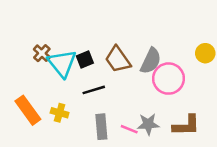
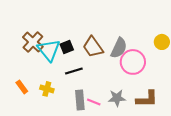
brown cross: (42, 53) -> (33, 42), size x1.5
orange rectangle: (28, 110) -> (22, 87), size x0.6
pink line: (129, 129) -> (94, 102), moved

